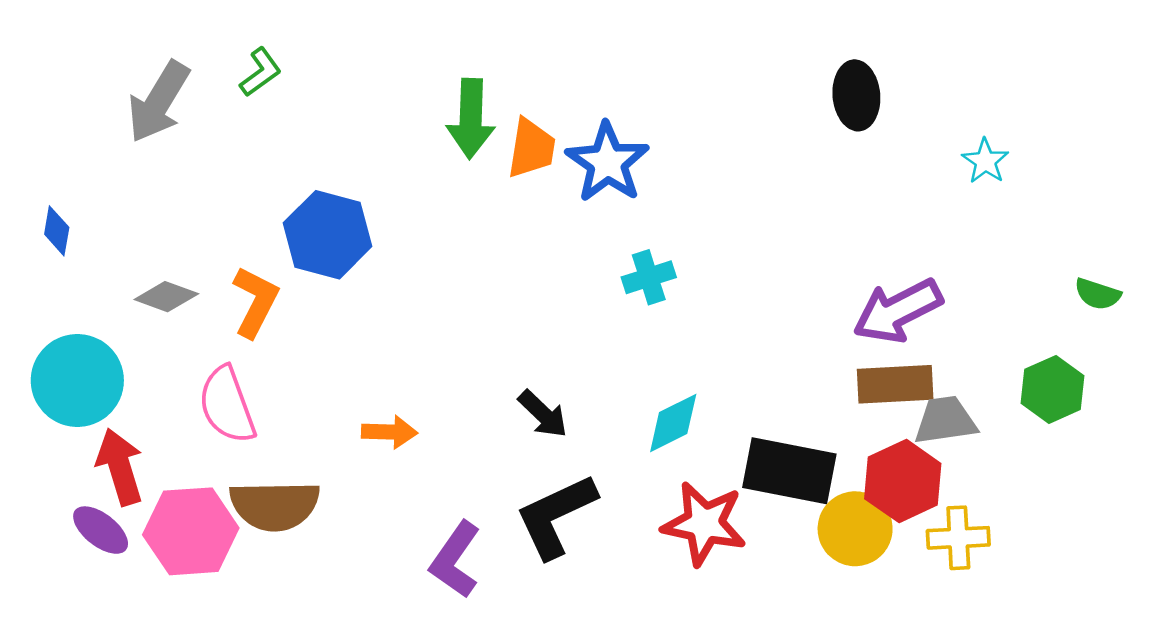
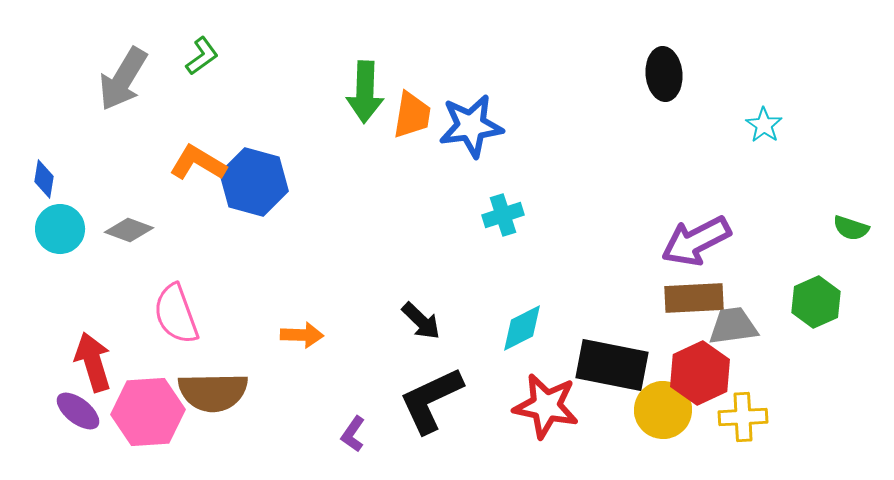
blue star: (607, 162) -> (471, 126), turned 30
orange L-shape: (255, 302) -> (198, 163), moved, turned -86
cyan circle: (77, 380) -> (60, 229), moved, size x0.7
purple L-shape: (455, 560) -> (353, 434), size x0.6

